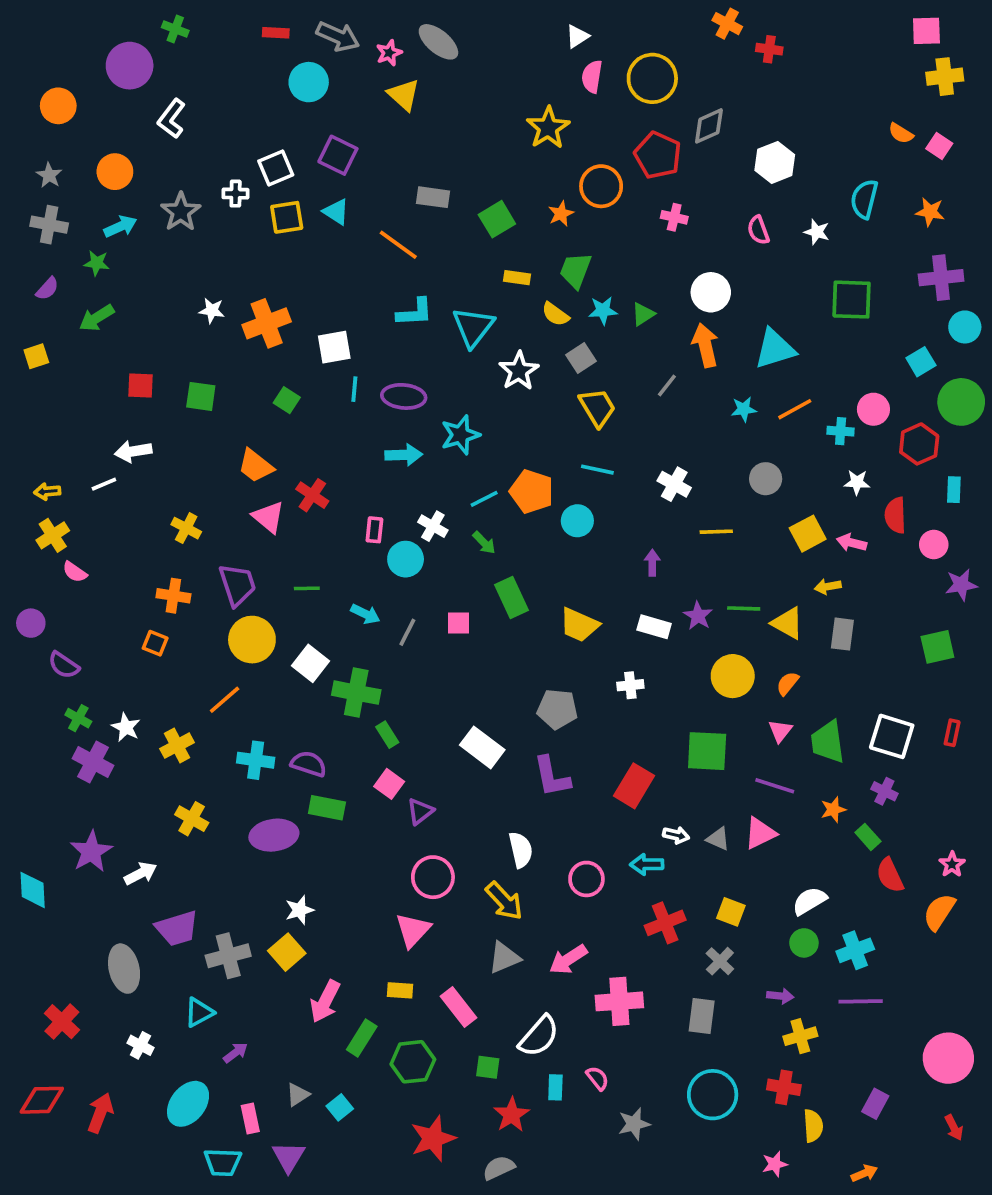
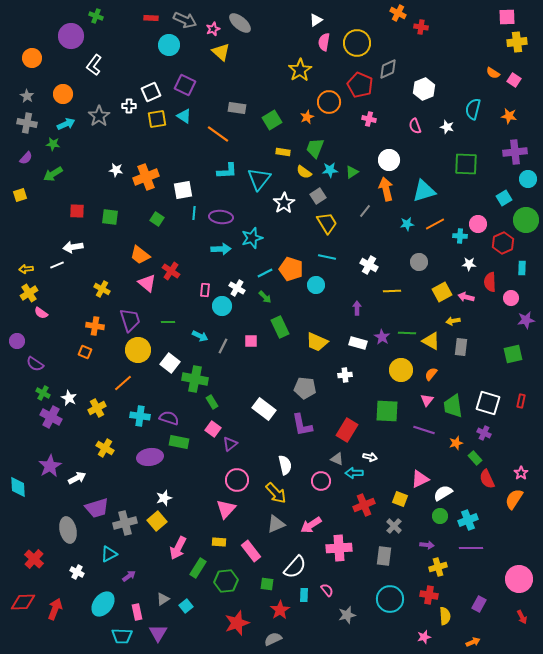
pink triangle: (760, 833) -> (420, 479), moved
gray triangle: (718, 839) -> (337, 459), moved

